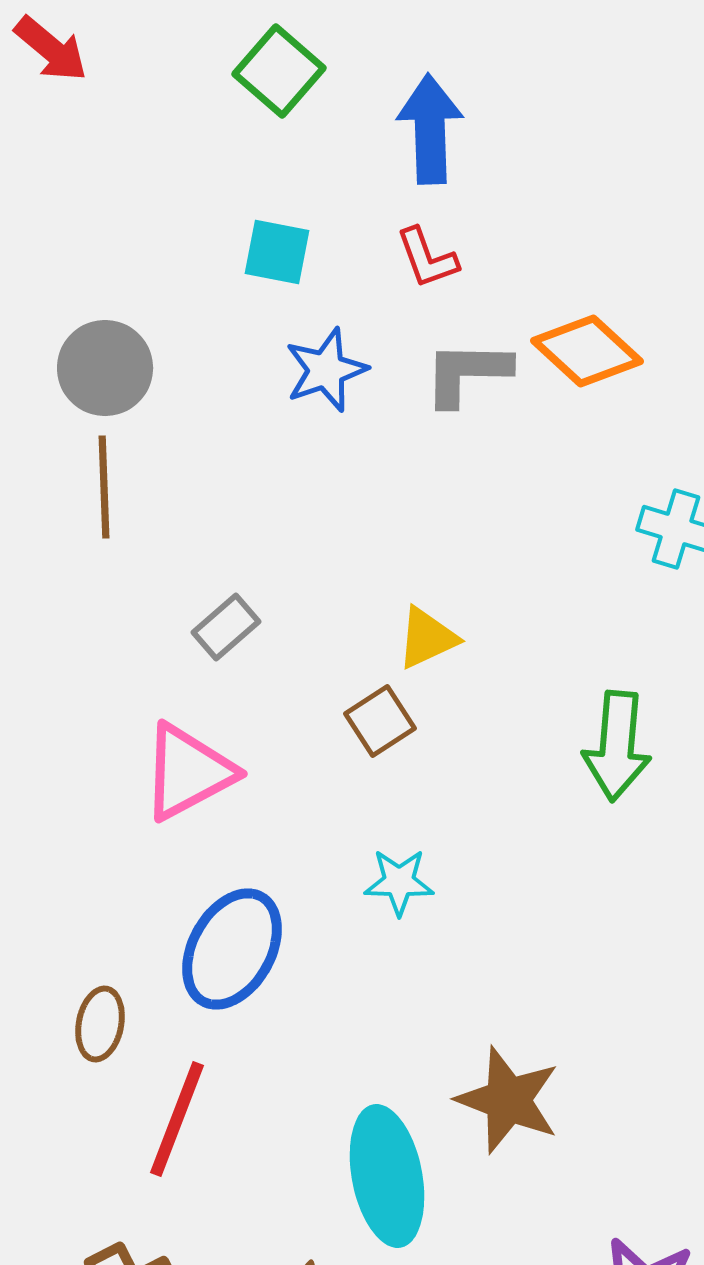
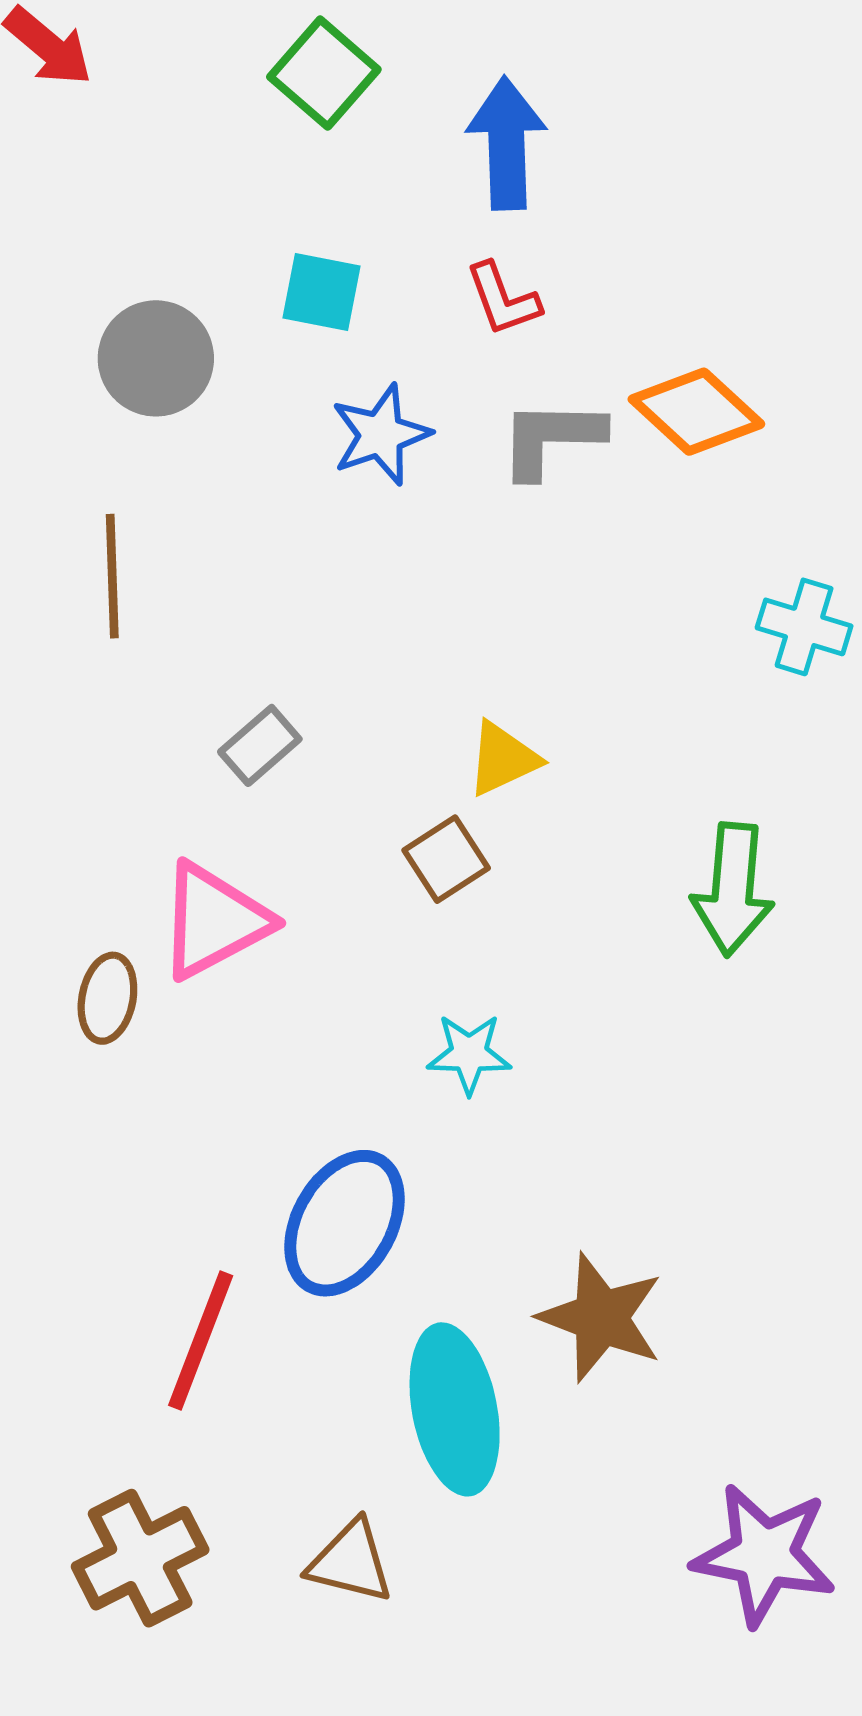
gray circle: (105, 368) -> (156, 358), moved
blue ellipse: (232, 949) -> (344, 1223), moved
brown ellipse: (100, 1024) -> (107, 998), moved

